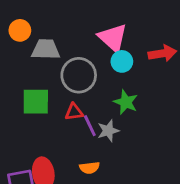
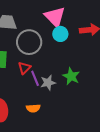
green star: (126, 102) -> (71, 76), moved
red triangle: (74, 112) -> (24, 68), turned -40

